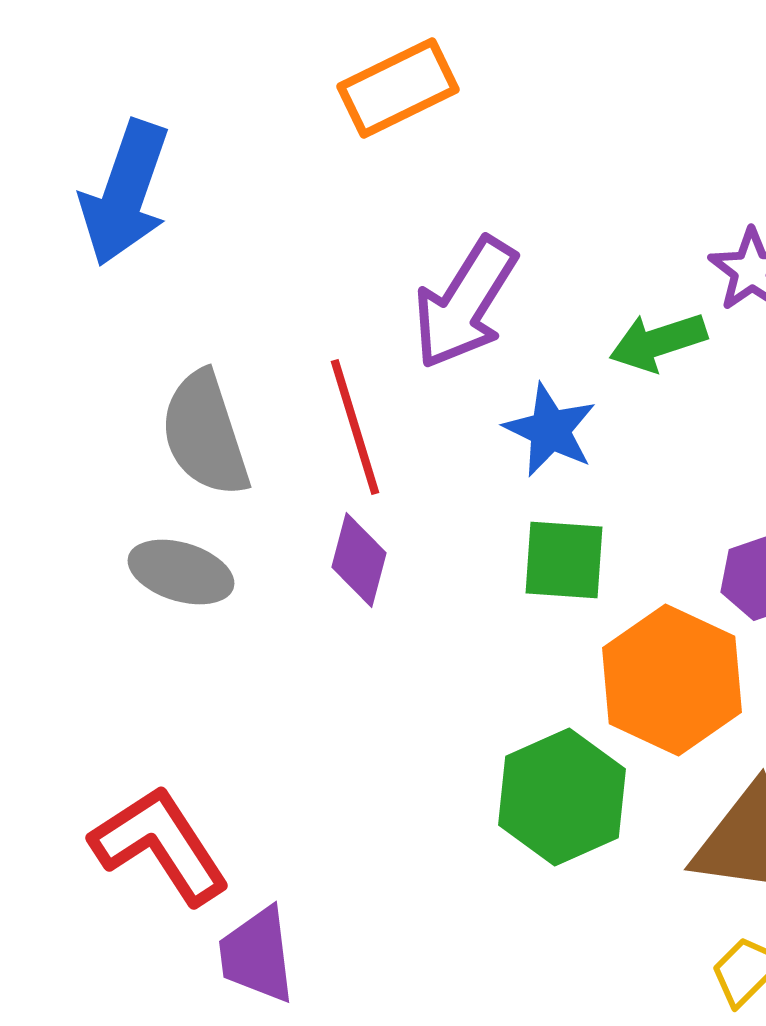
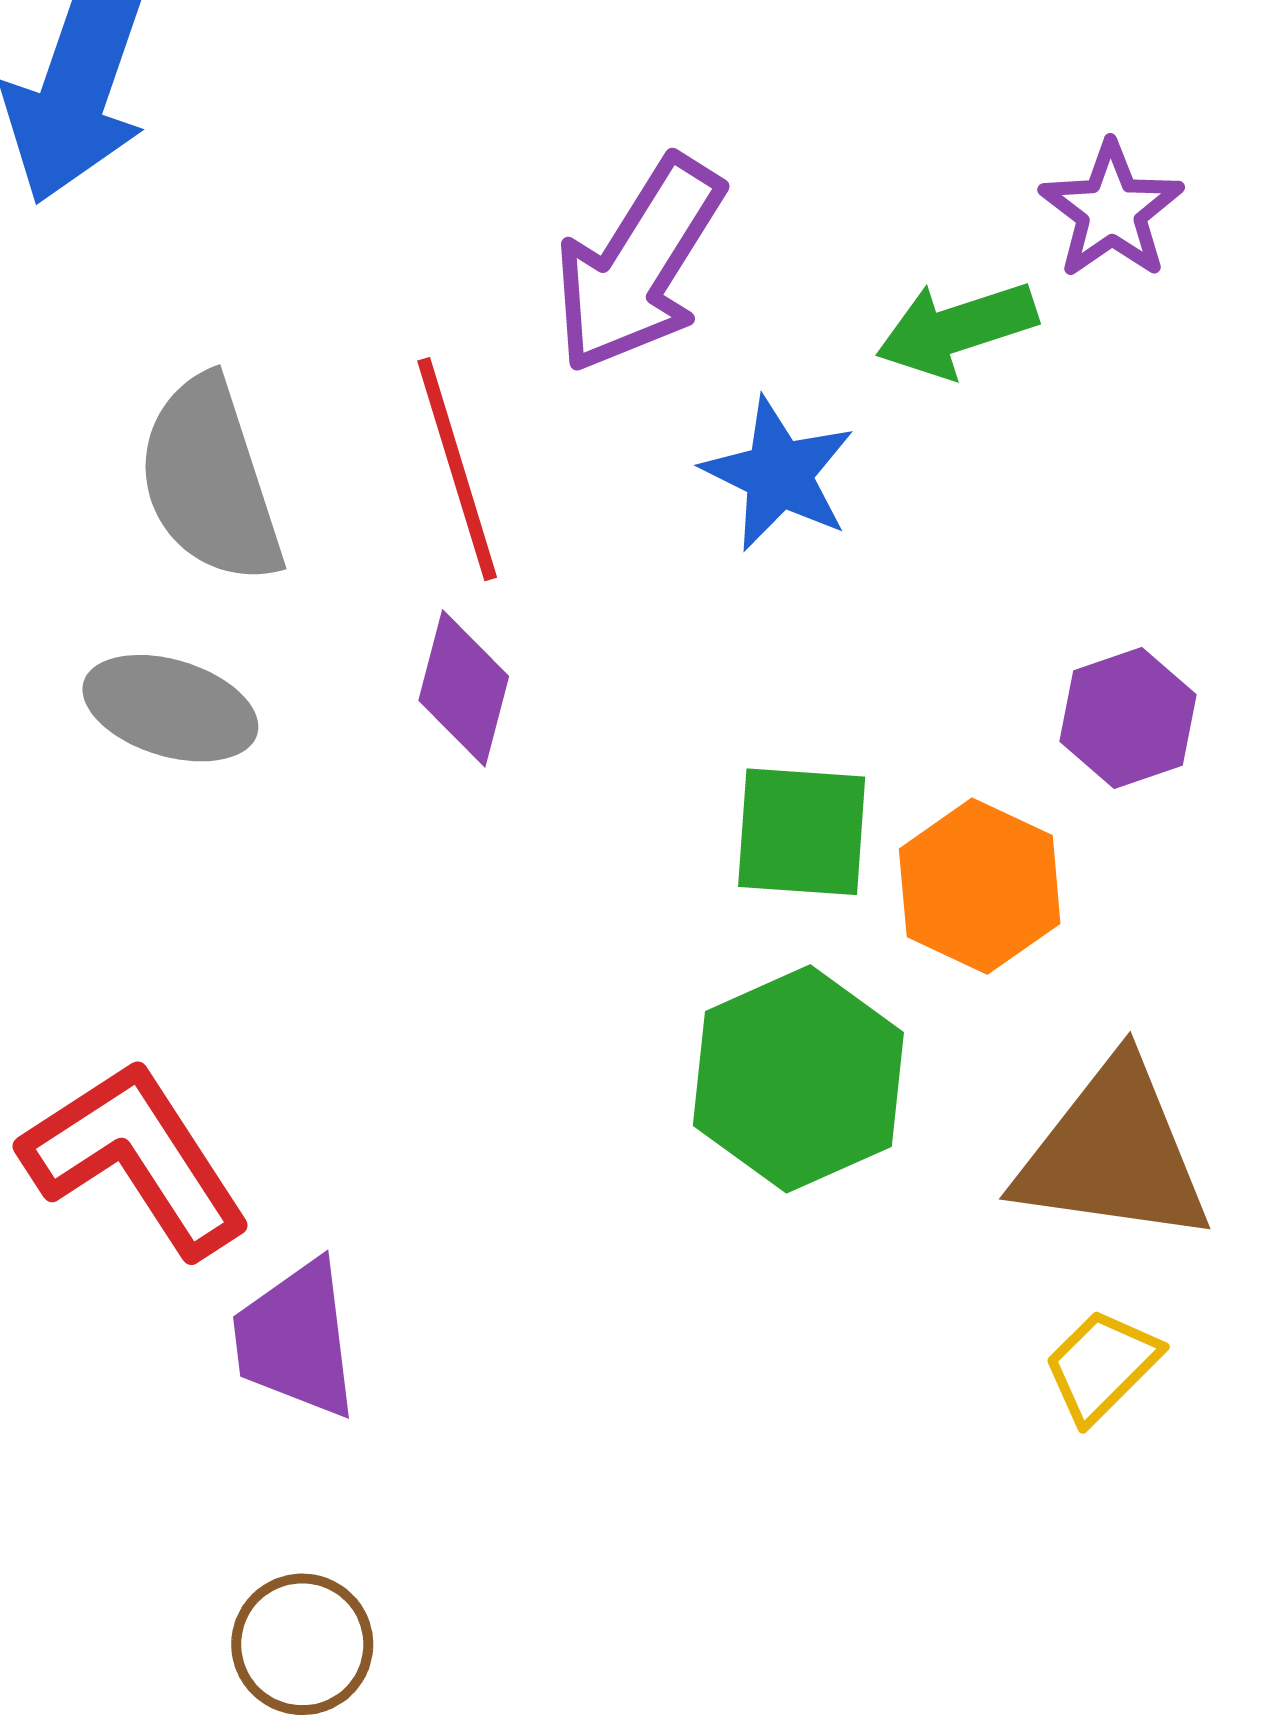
green square: (564, 560) -> (802, 832), moved
orange hexagon: (672, 680) -> (980, 886), size x0.7

